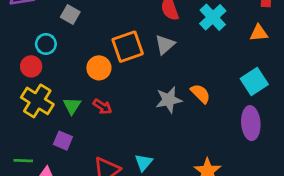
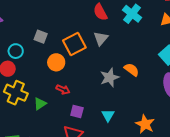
gray square: (70, 14) -> (41, 37), moved
green triangle: (72, 106) -> (40, 104), moved, turned 32
purple square: (63, 141) -> (77, 112), moved
cyan triangle: (144, 163) -> (108, 115), moved

